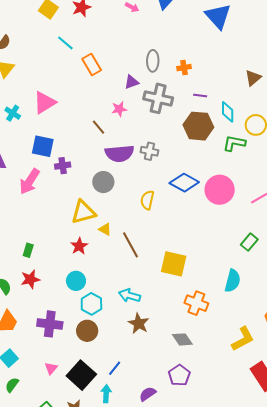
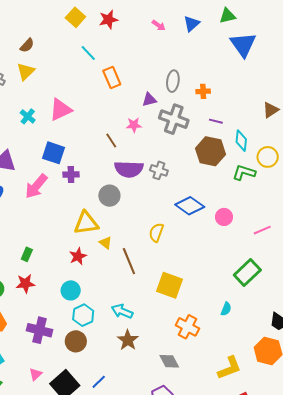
pink circle: (220, 190) -> (224, 217), size x0.6
yellow semicircle: (147, 200) -> (156, 233), moved
green rectangle: (249, 242) -> (247, 272), size x1.5
cyan semicircle: (233, 281) -> (226, 309), size x0.6

